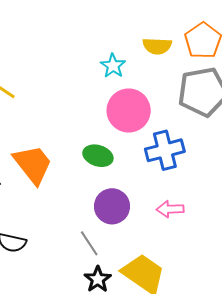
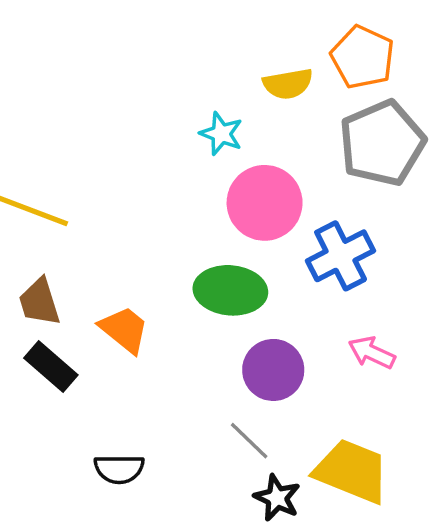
green ellipse: (98, 156) -> (230, 290), size x1.4
orange trapezoid: (33, 164) -> (124, 330), size x0.7
pink arrow: (170, 209) -> (372, 353), turned 40

